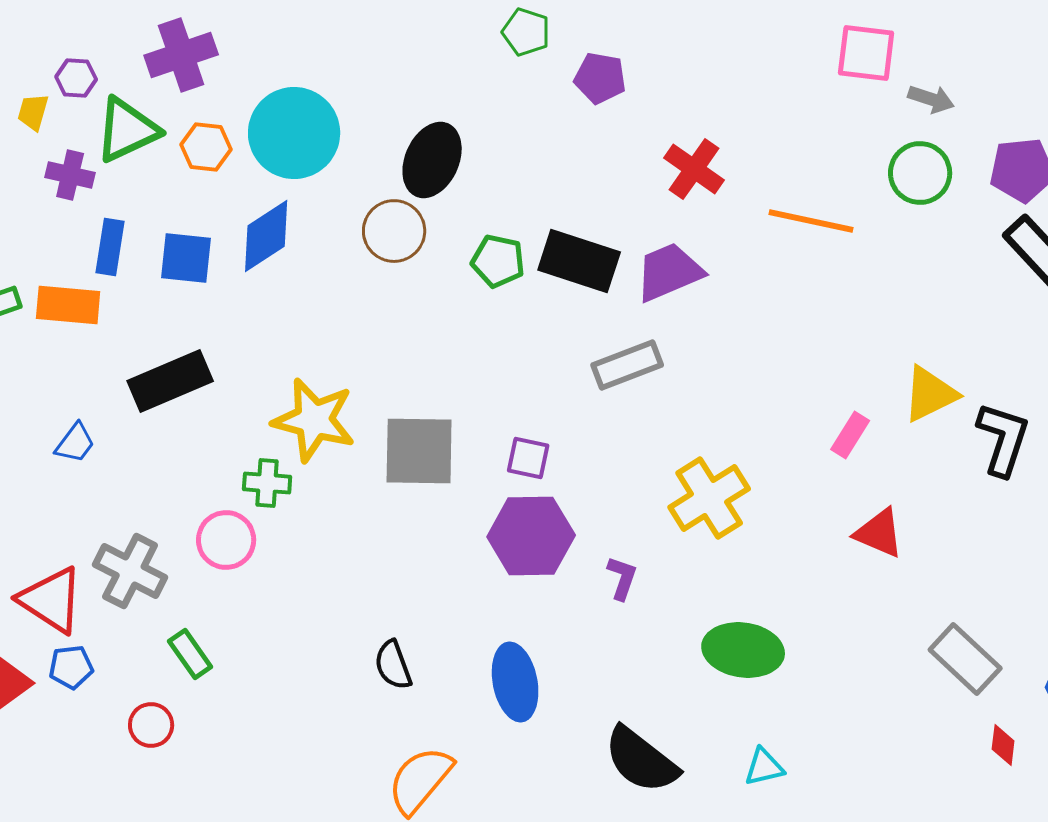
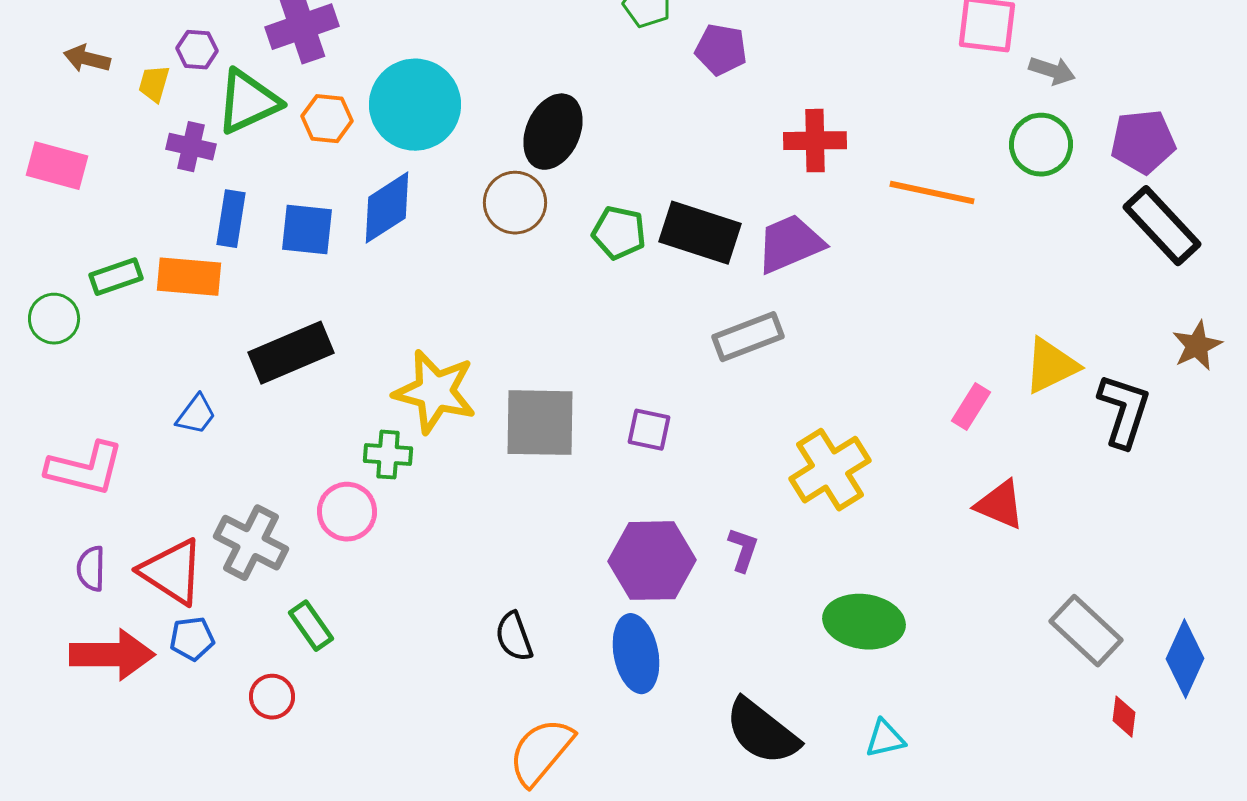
red cross: (694, 169) -> (815, 141), turned -36
purple hexagon: (531, 536) -> (652, 561), moved

